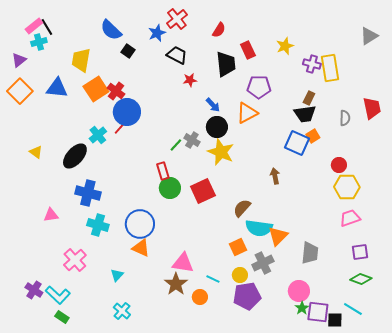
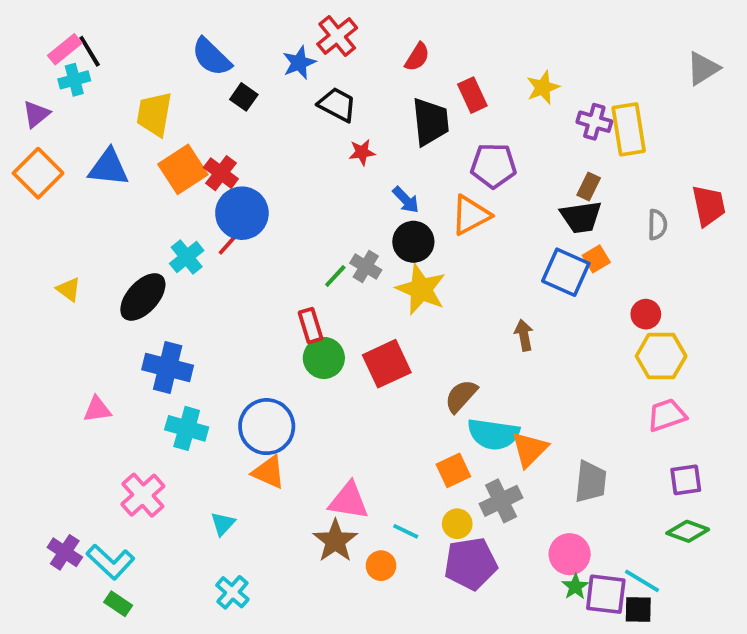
cyan line: (353, 309) -> (642, 581), moved

